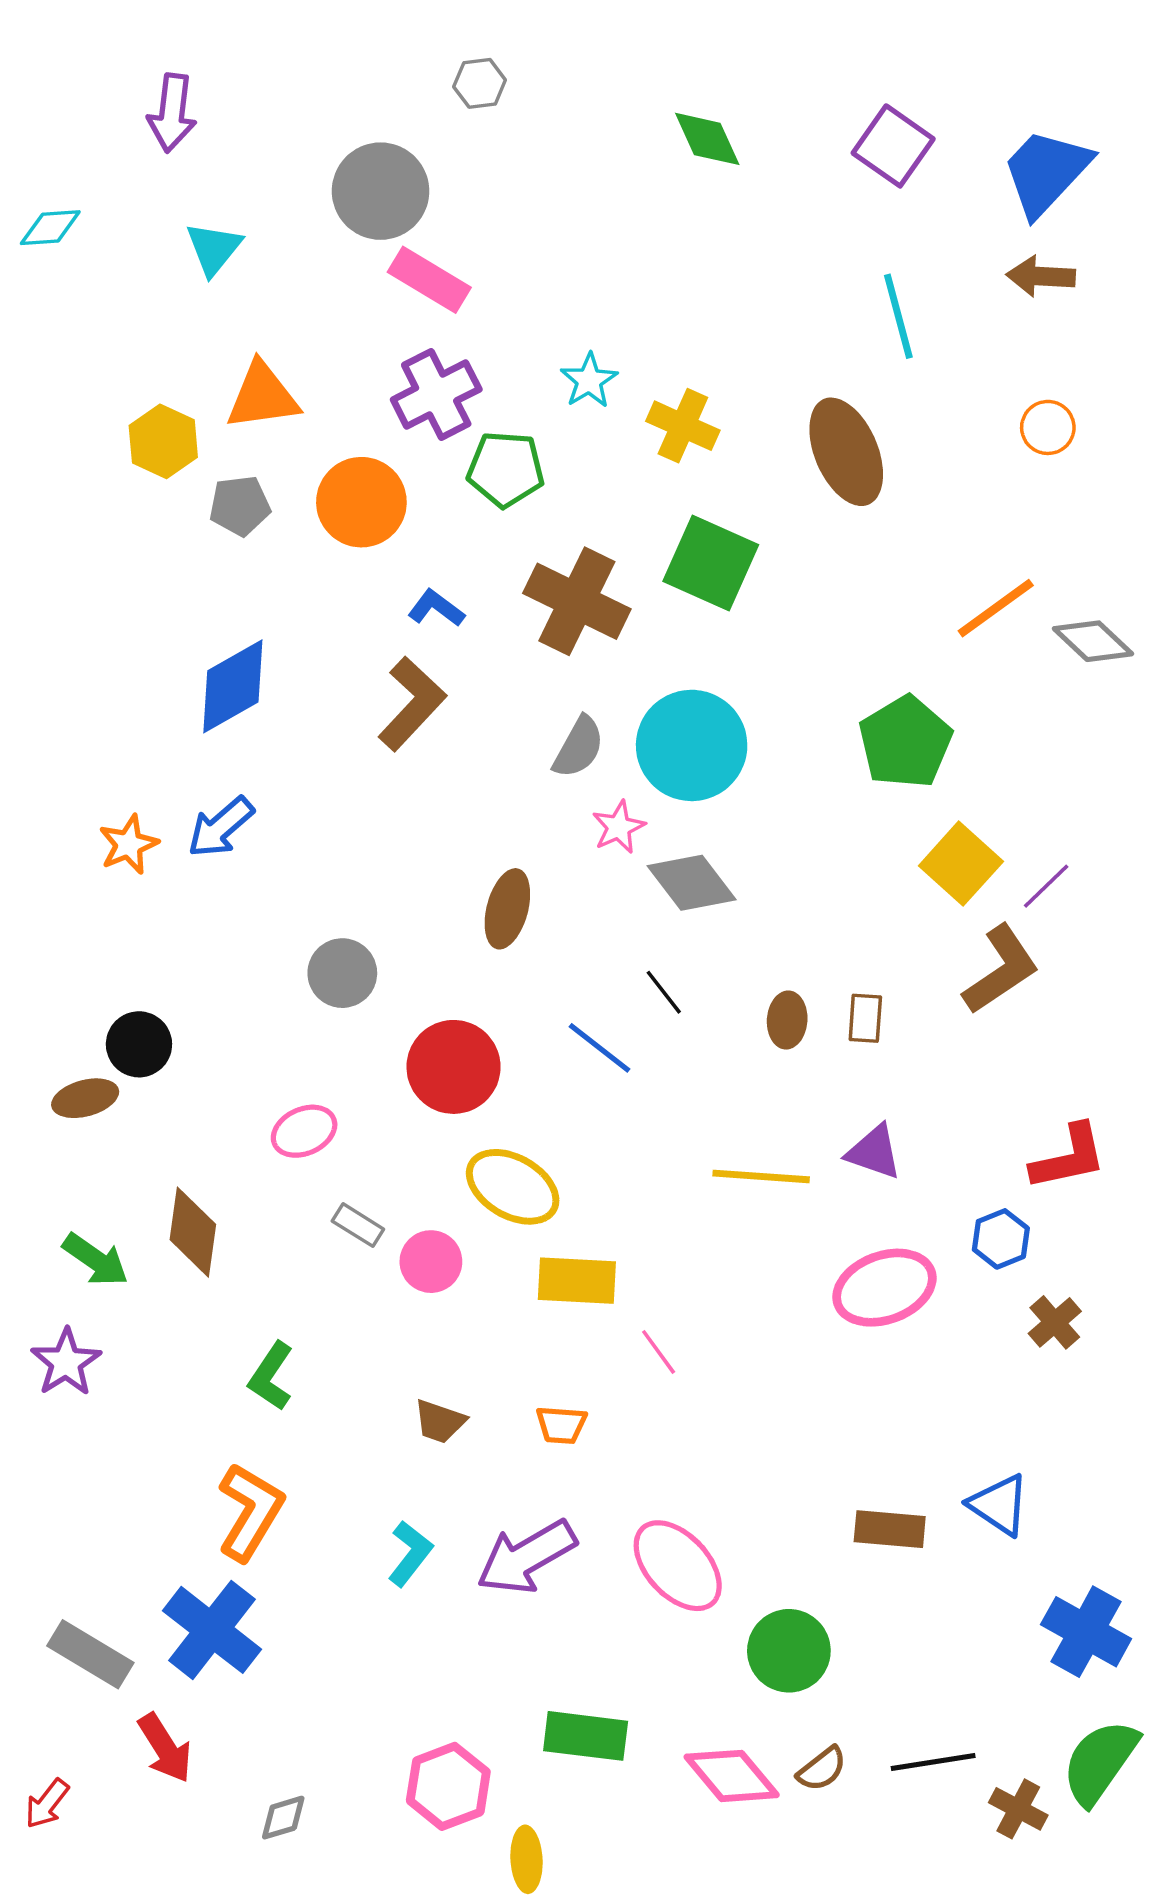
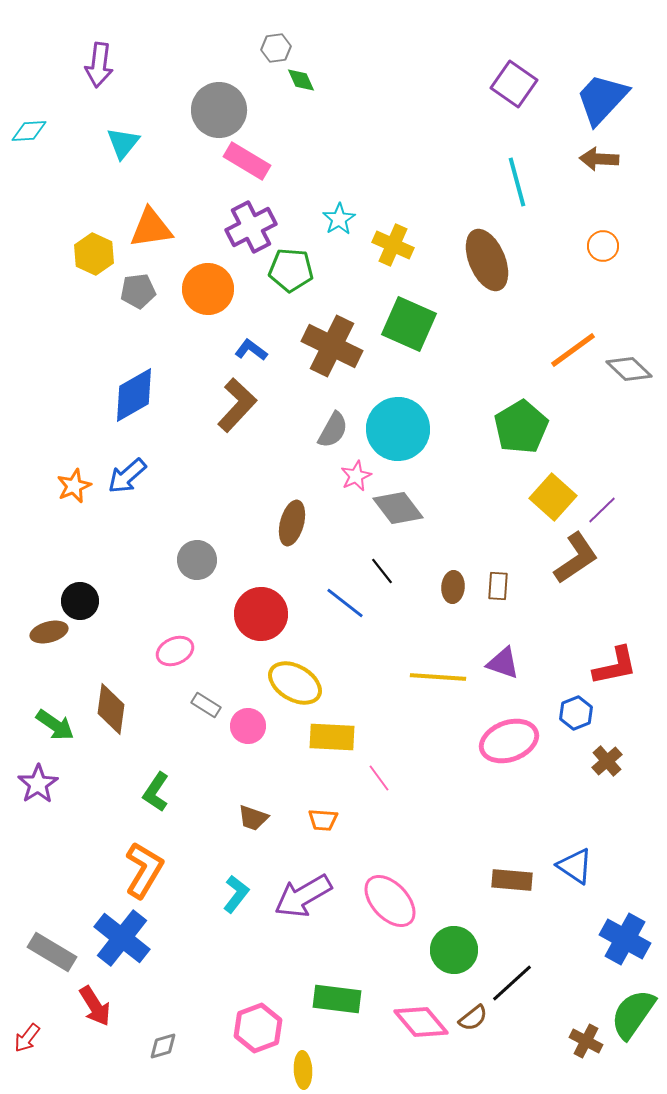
green diamond: (707, 139) -> (301, 80), moved, size x0.7
black line: (933, 1762) -> (512, 983), moved, turned -33

